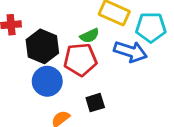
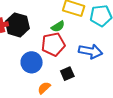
black hexagon: (42, 46) -> (17, 25), moved
blue arrow: (130, 52) -> (91, 51), moved

